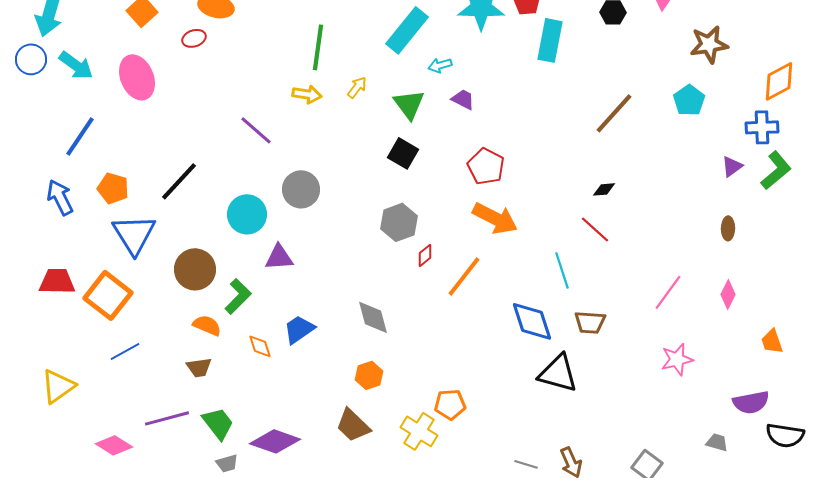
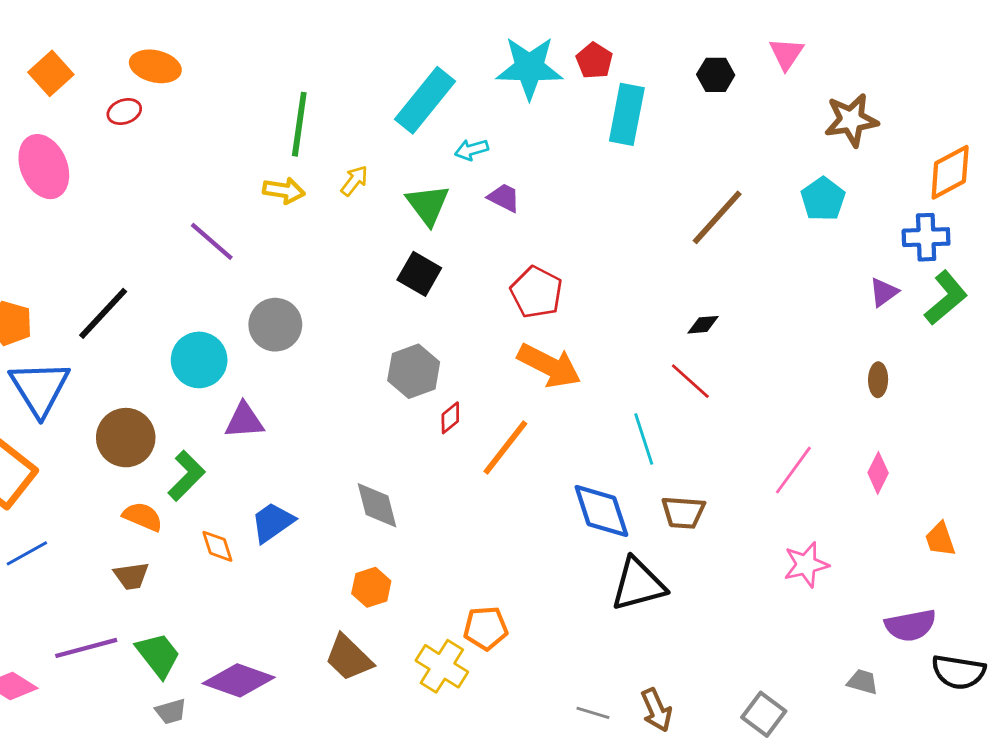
black triangle: (558, 373) -> (638, 584), turned -30

